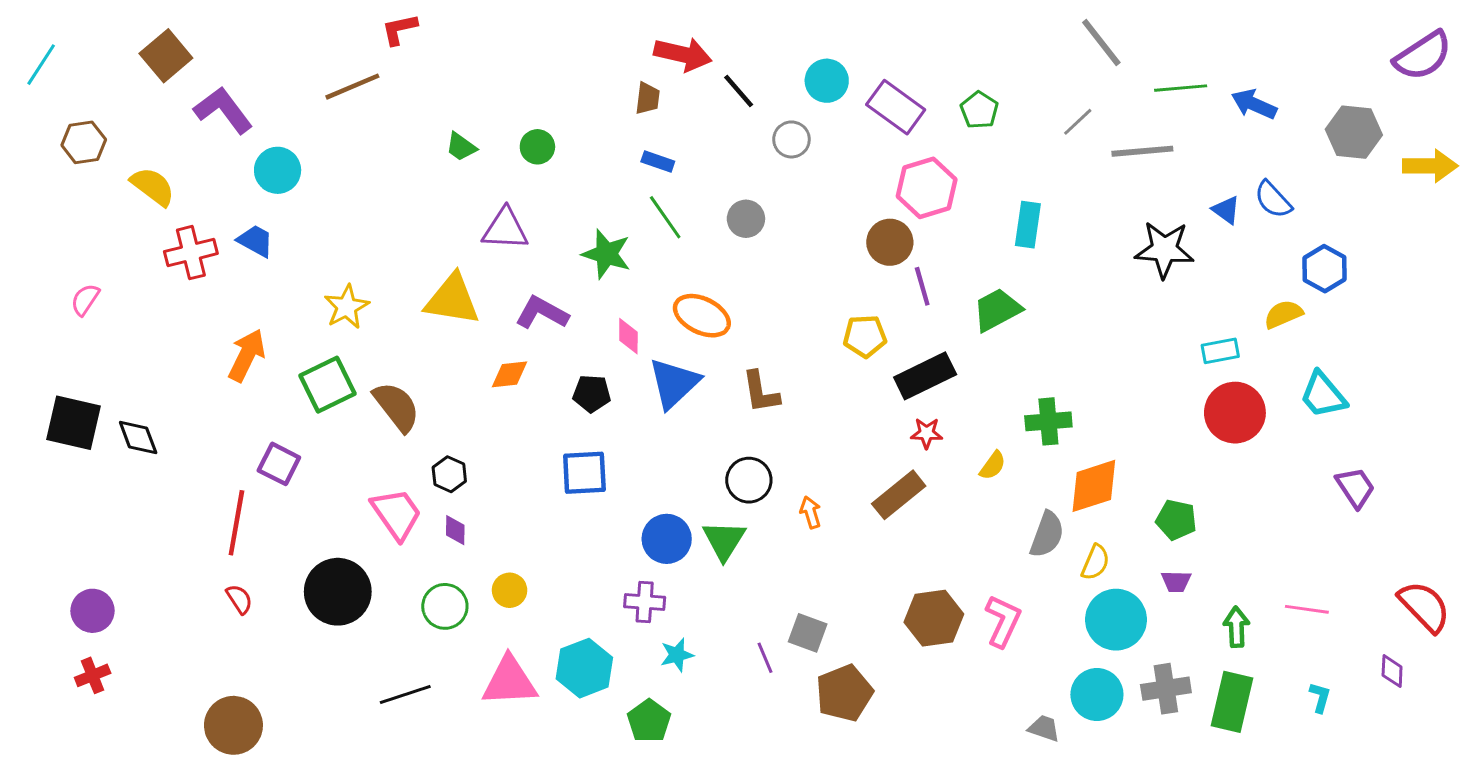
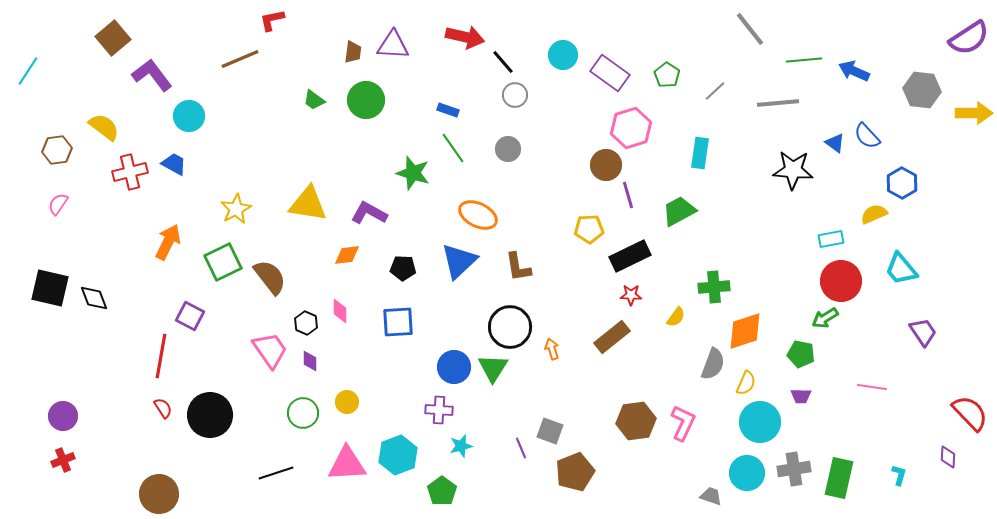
cyan line: (41, 65) -> (28, 71), moved
brown trapezoid: (648, 98) -> (353, 52), moved
gray line: (1078, 122) -> (715, 91), moved
gray circle: (791, 139) -> (515, 95), moved
brown hexagon: (84, 142) -> (57, 150), moved
green circle: (537, 147) -> (366, 100), size x1.6
purple triangle: (505, 229) -> (393, 45), moved
pink diamond: (628, 336) -> (340, 311), moved
black circle: (749, 480) -> (510, 327), size x1.4
black circle: (338, 592) -> (210, 415), moved
pink line: (1307, 609) -> (872, 387), moved
green arrow: (1236, 627) -> (825, 318), moved, turned -120

